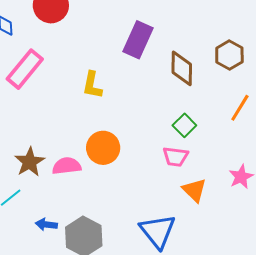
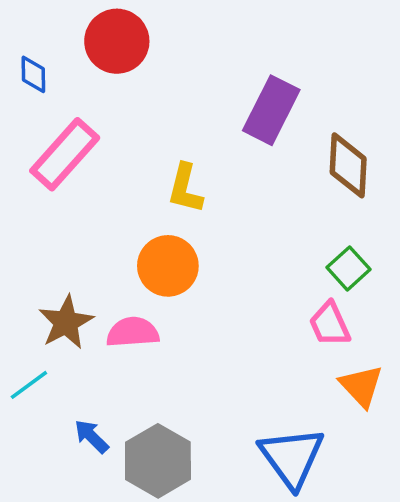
orange circle: (103, 148) -> (168, 266), moved
pink trapezoid: (175, 157) -> (330, 324), turned 56
blue arrow: (46, 225) -> (91, 436), turned 35

